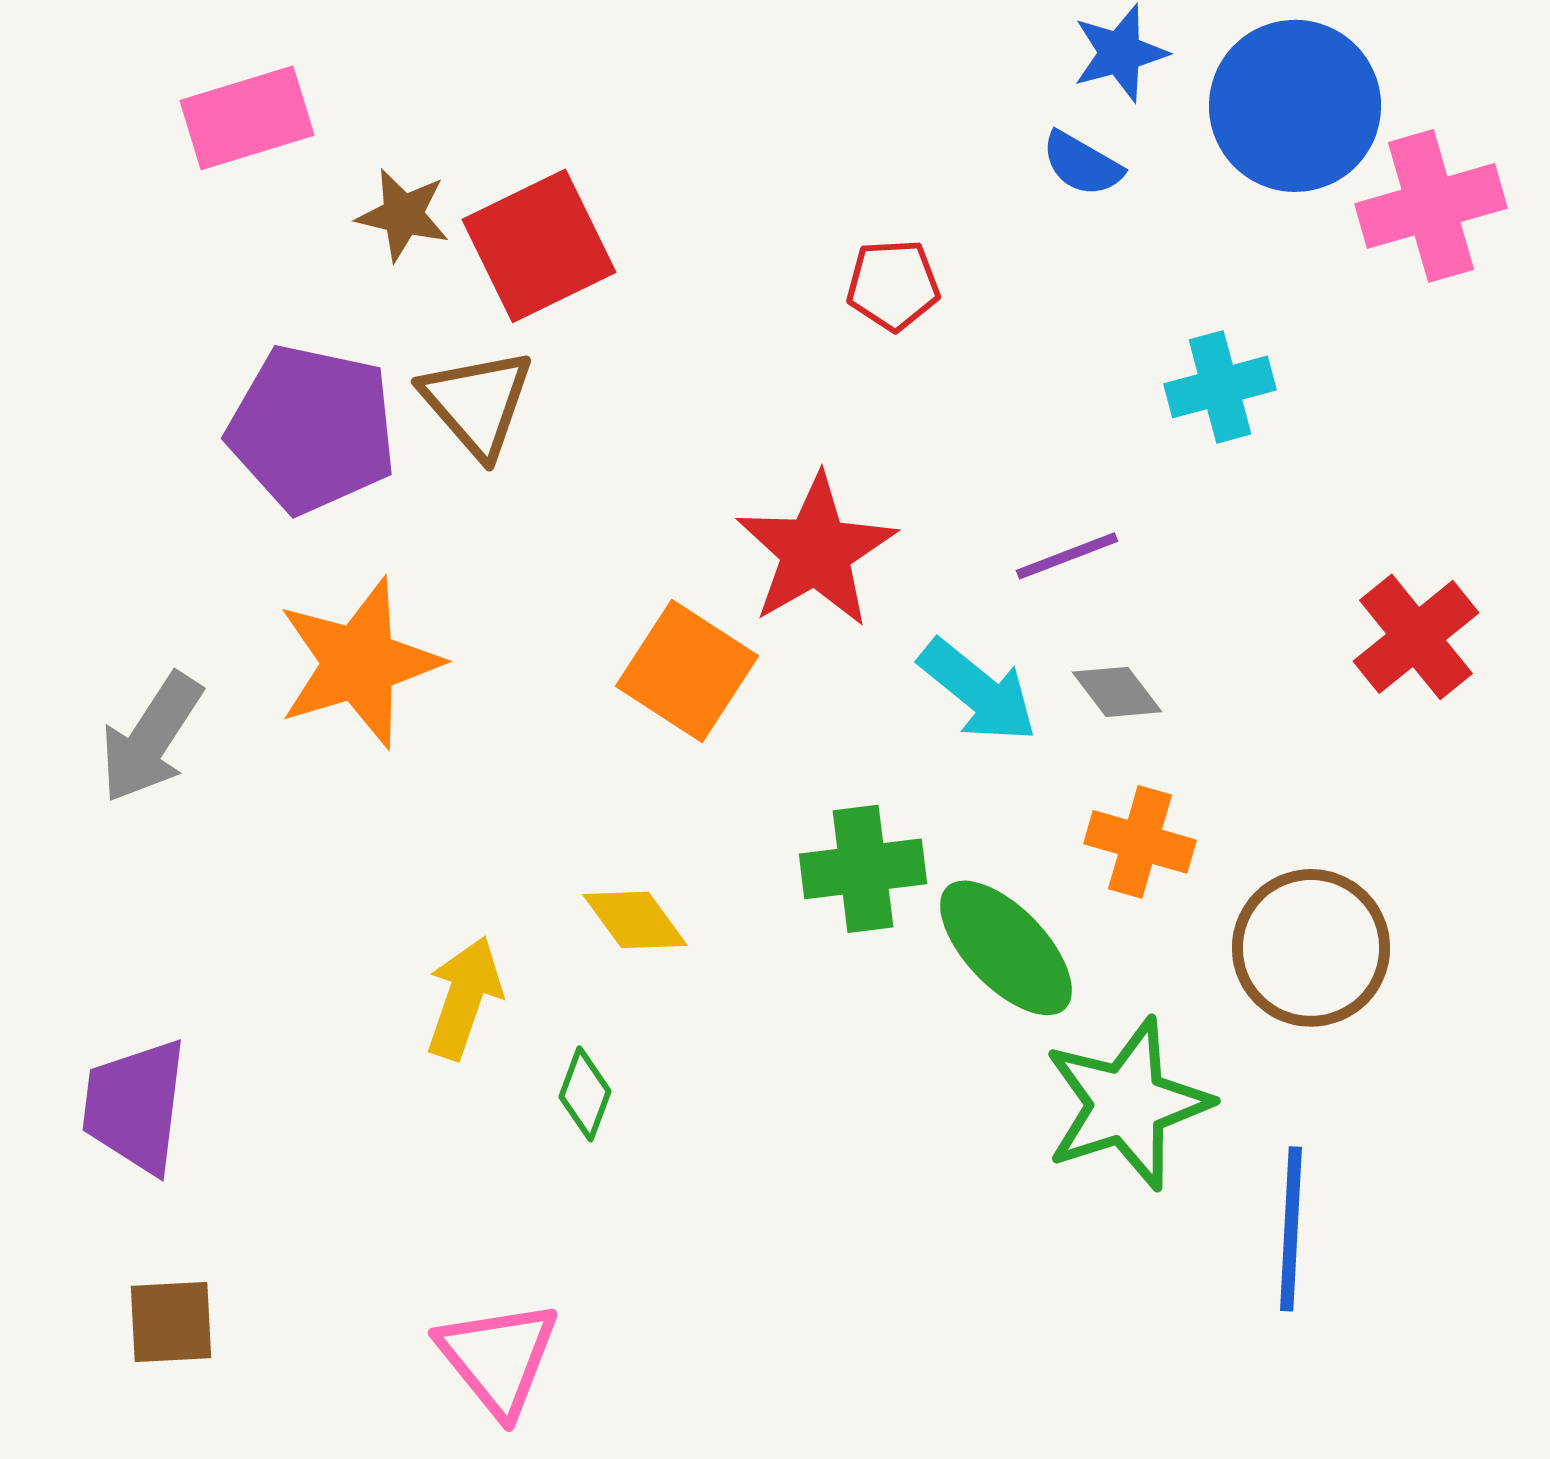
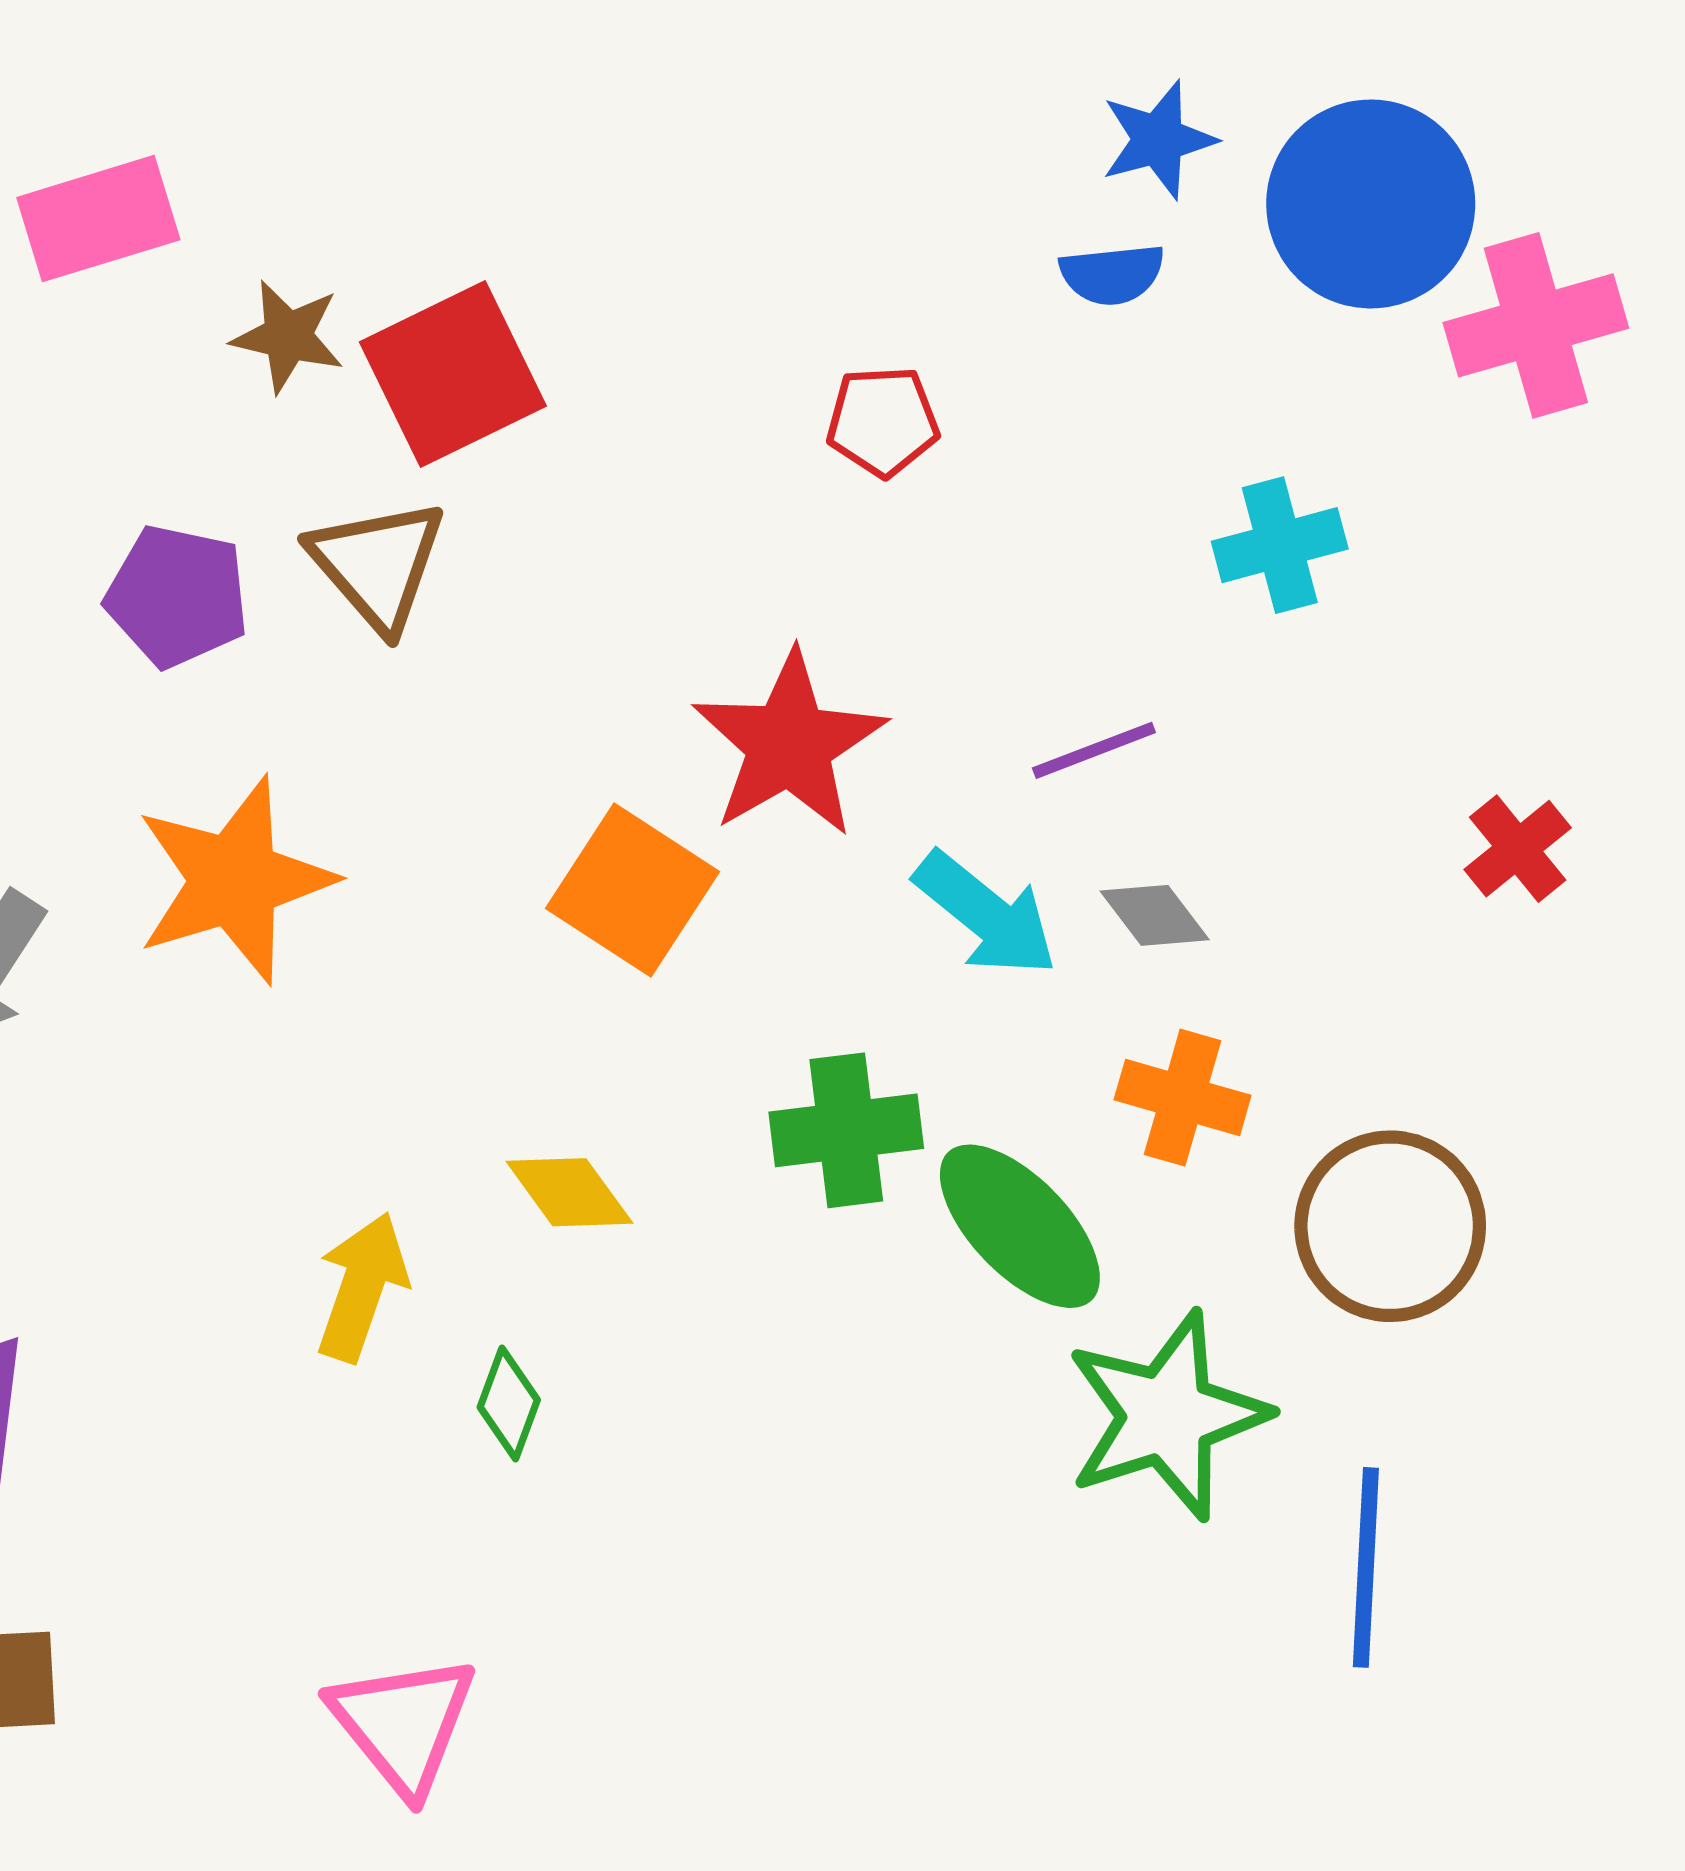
blue semicircle: (1082, 164) -> (1112, 274), turned -36
purple pentagon: (312, 429) -> (177, 596), size x0.7
red cross: (1416, 637) -> (1518, 849), size x0.7

